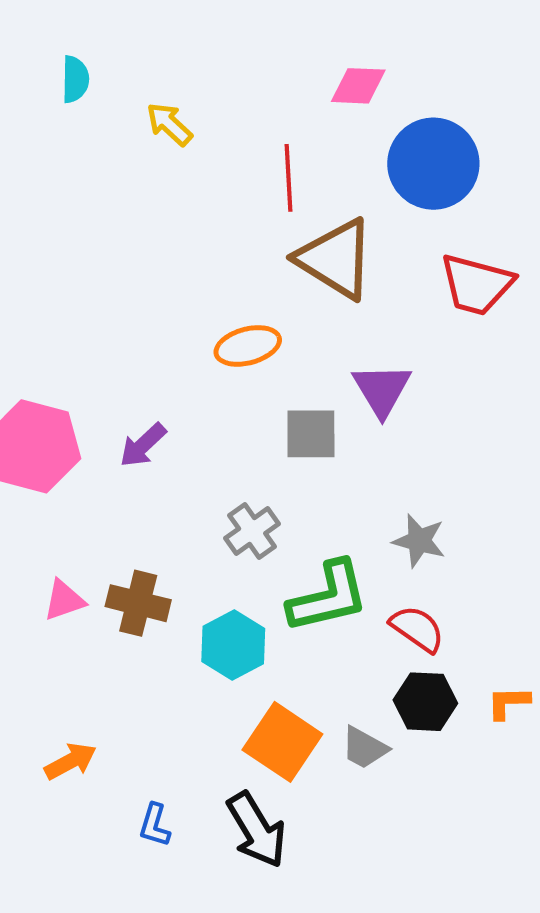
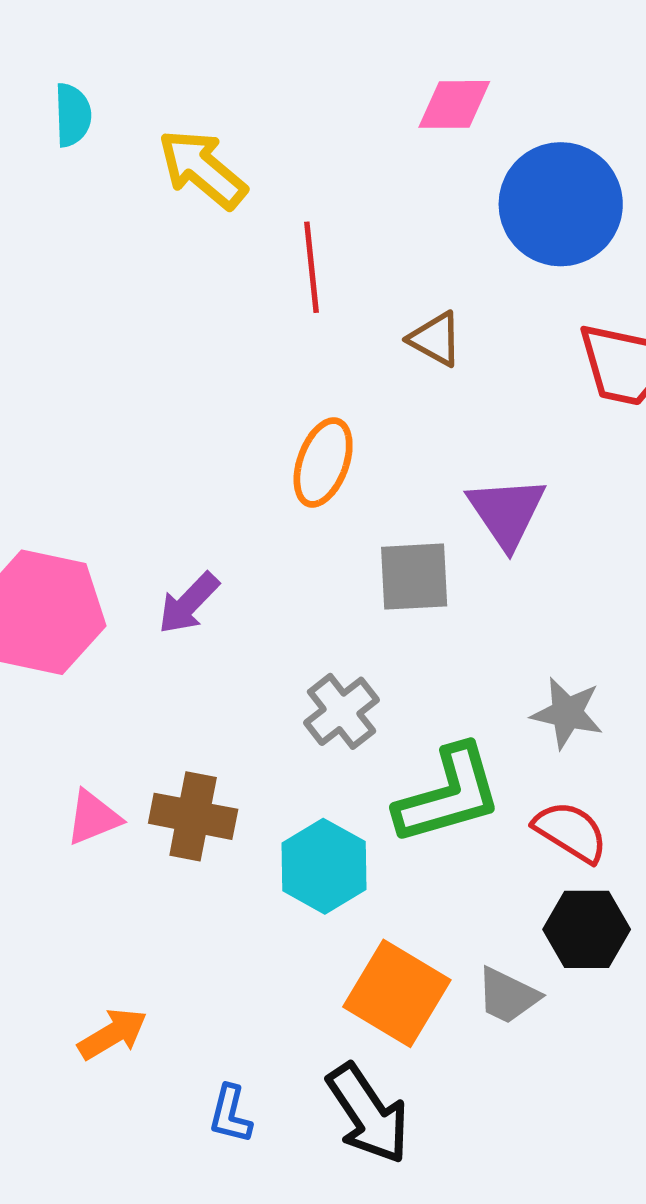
yellow arrow: (169, 124) -> (202, 169), size x1.4
red line: (288, 178) -> (311, 267), moved
brown triangle: (336, 259) -> (435, 339), size x0.5
orange ellipse: (248, 346) -> (323, 462), turned -52

